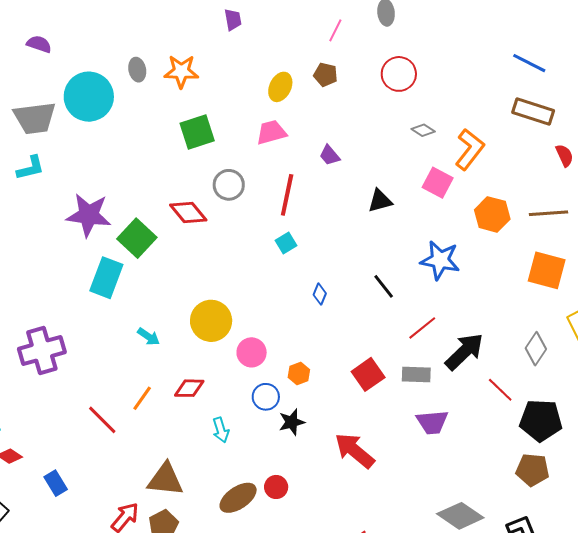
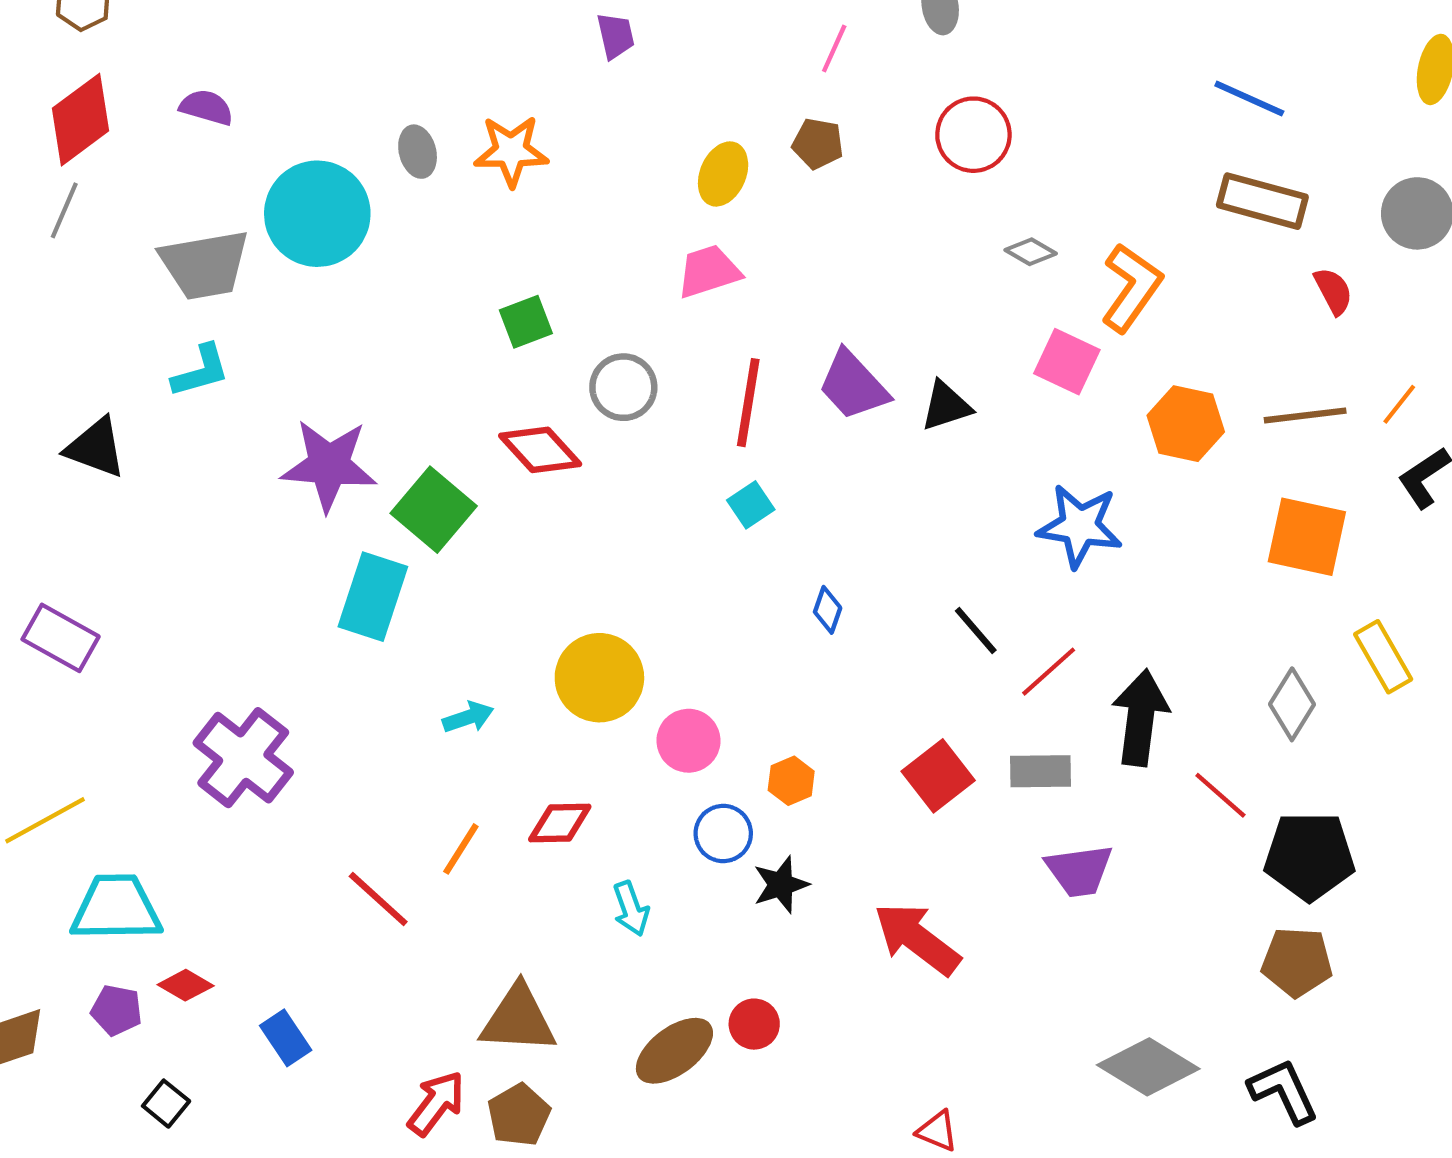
green square: (197, 132) -> (526, 322), moved, size x0.7
purple trapezoid: (330, 155) -> (853, 385), moved, size x1.6
black line: (384, 286) -> (976, 630), moved
cyan arrow: (148, 337) -> (468, 717), turned -50
purple cross: (42, 350) -> (243, 758), turned -33
black arrow: (464, 352) -> (1140, 718), turned -36

